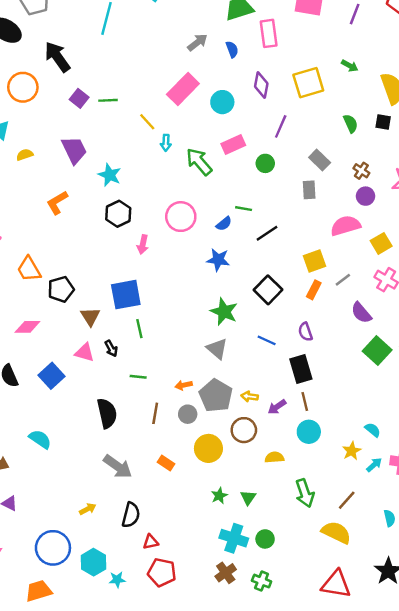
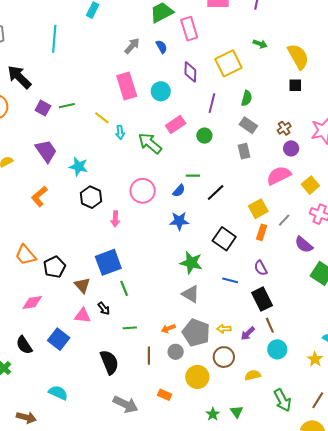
pink rectangle: (183, 89) -> (127, 86), turned -52
green semicircle: (351, 123) -> (247, 98), moved, turned 49
brown cross: (361, 171) -> (284, 128), turned 32

